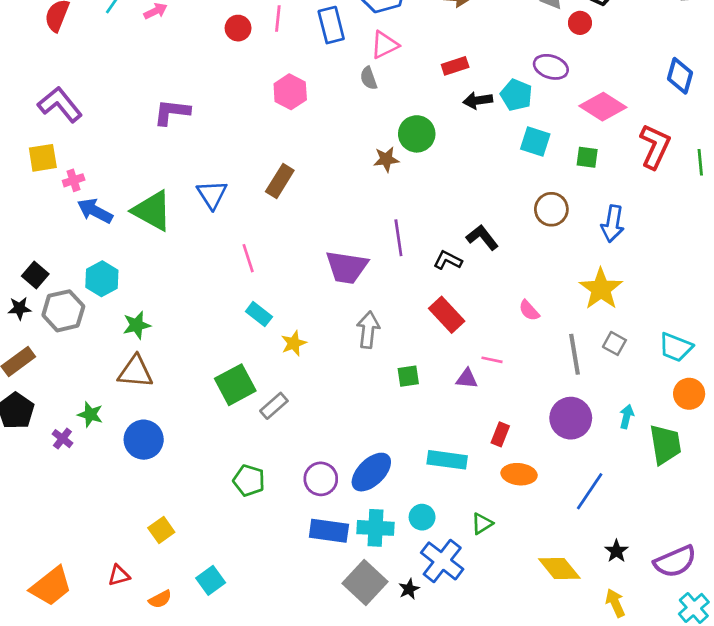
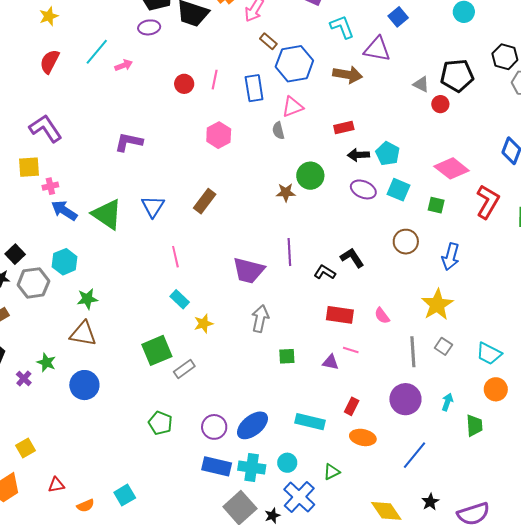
purple ellipse: (551, 67) -> (363, 189), moved
red rectangle: (447, 315) -> (340, 315), moved, turned -44
green trapezoid: (665, 444) -> (474, 426), size x0.7
yellow square: (161, 530) -> (26, 448), moved

